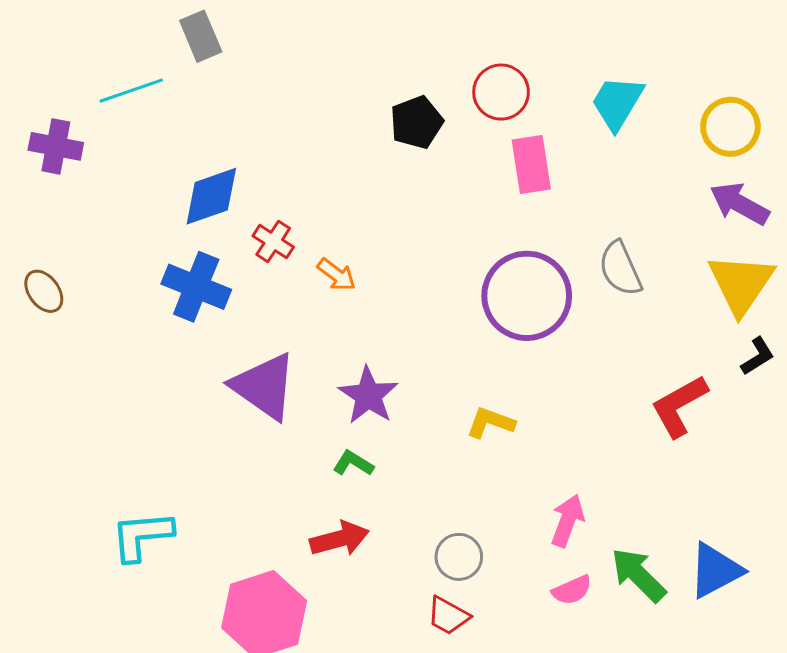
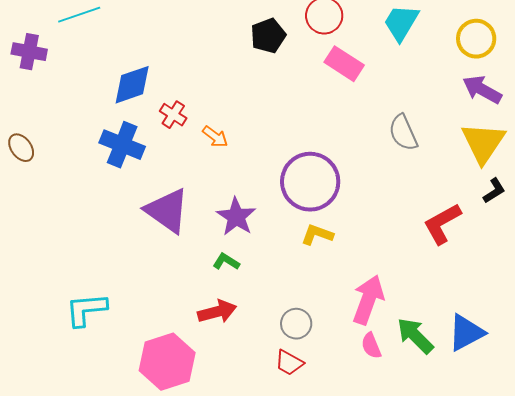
pink rectangle: (531, 165) -> (344, 64), turned -48
purple circle: (527, 296) -> (310, 182), moved
pink arrow: (567, 521) -> (368, 300), size x1.4
pink semicircle: (572, 590) -> (371, 346), turned 92

